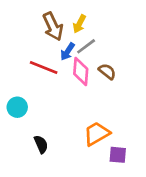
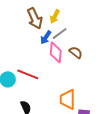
red line: (44, 67) -> (28, 74), moved
orange trapezoid: (97, 134) -> (68, 99), turned -60

